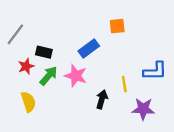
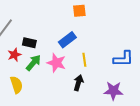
orange square: (117, 26) -> (79, 11), moved
yellow line: (124, 84) -> (84, 60), moved

